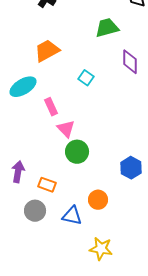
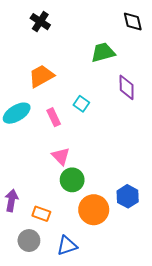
pink rectangle: (51, 107) -> (54, 117), moved
orange circle: (98, 200) -> (94, 210), moved, size x1.5
blue triangle: (72, 216) -> (67, 246), turned -30

